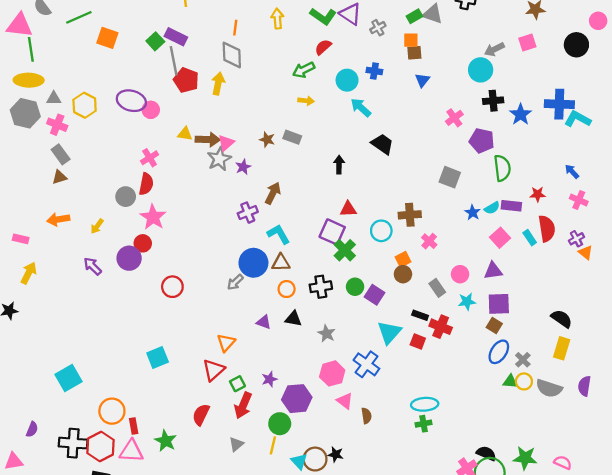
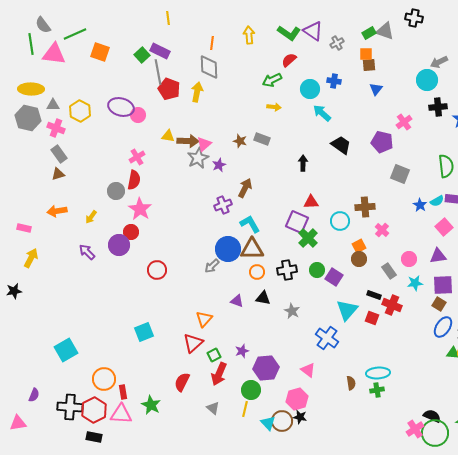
pink triangle: (19, 25) -> (54, 54), moved
green line: (31, 49) -> (31, 44), moved
purple pentagon: (482, 141) -> (382, 142), moved
brown triangle: (281, 263) -> (252, 249), size x1.4
pink hexagon: (332, 373) -> (297, 399), moved
brown semicircle: (366, 416) -> (351, 383), moved
gray triangle: (236, 444) -> (213, 408), turned -40

